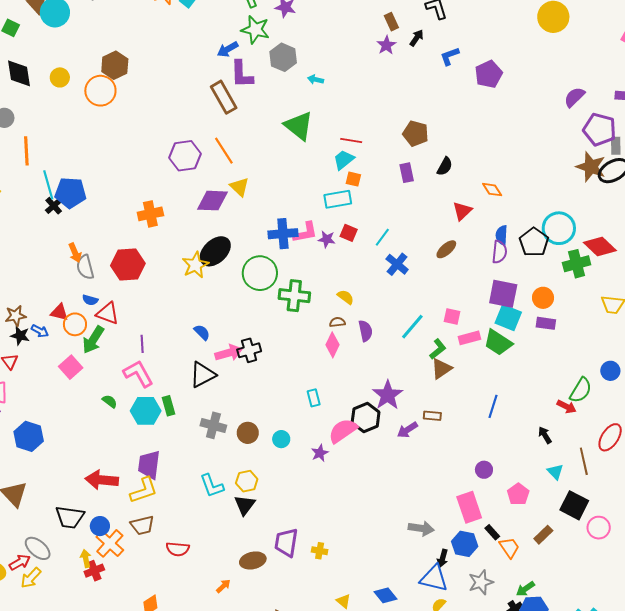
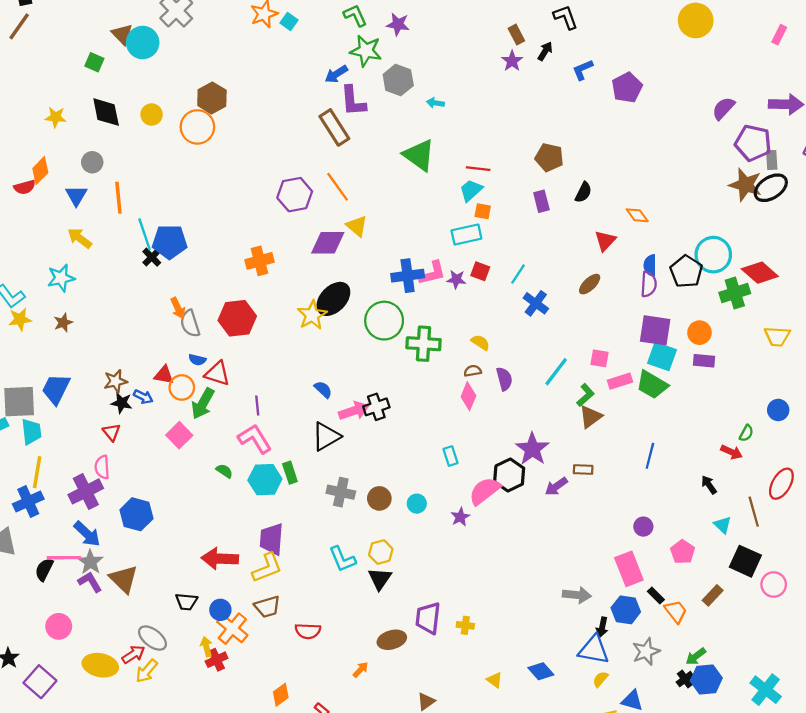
green semicircle: (581, 390) -> (746, 433), size x0.6
black trapezoid: (70, 517) -> (186, 602), size x0.7

